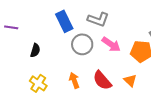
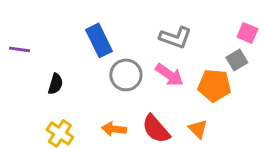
gray L-shape: (98, 19) -> (175, 37), moved
orange arrow: (74, 80) -> (114, 129), turned -63

